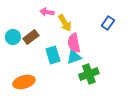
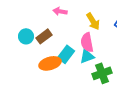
yellow arrow: (65, 23) -> (93, 21), moved
cyan rectangle: (53, 55) -> (66, 54), turned 54
orange ellipse: (24, 82) -> (50, 63), moved

